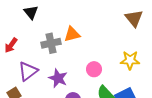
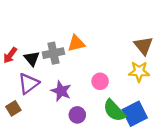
black triangle: (31, 12) -> (32, 59), moved
brown triangle: (134, 18) -> (143, 46), moved

